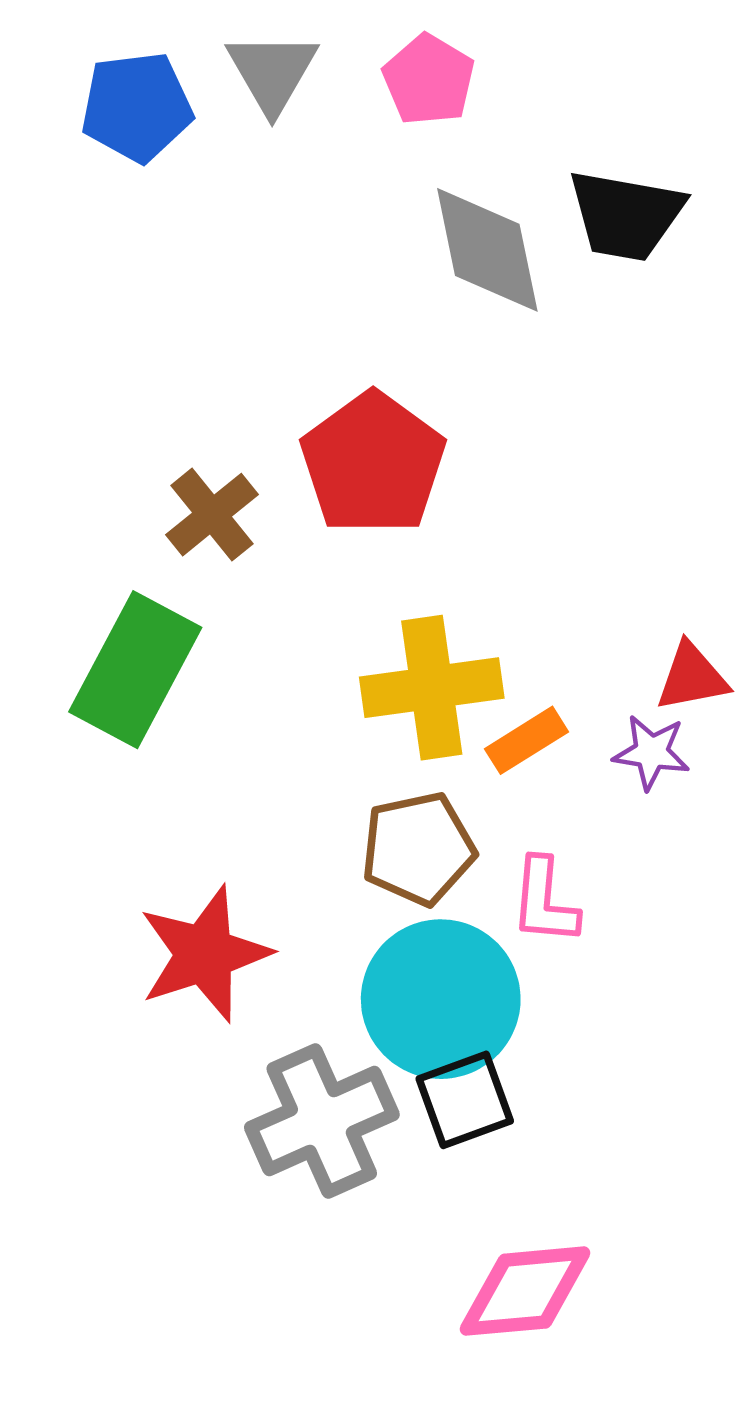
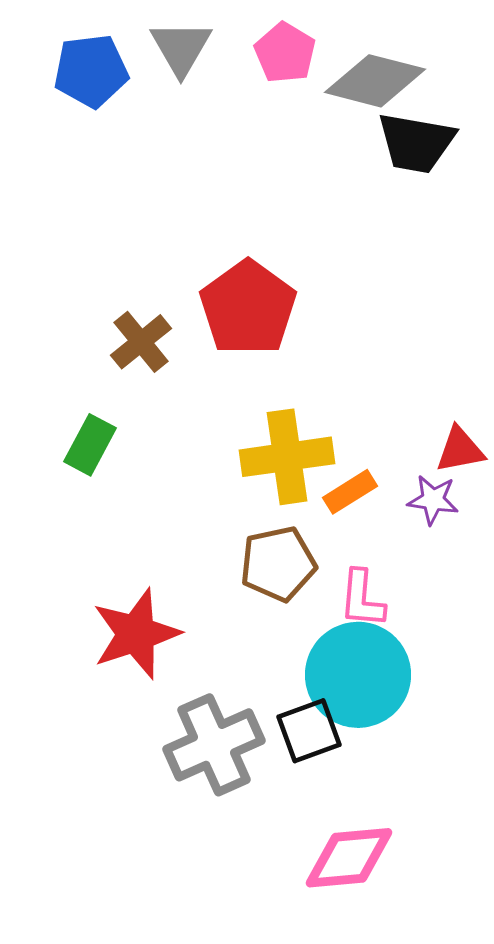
gray diamond: (487, 250) -> (375, 81), moved, turned -64
green rectangle: (135, 670) -> (90, 445), size x0.6
cyan circle: (441, 999) -> (358, 675), moved

